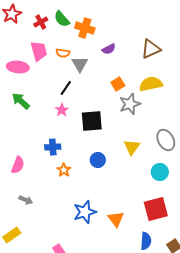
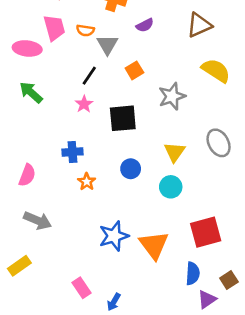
orange square: (118, 84) -> (134, 70), moved
yellow semicircle: (151, 84) -> (216, 70), moved, turned 45
cyan circle: (160, 172) -> (171, 187), moved
gray arrow: (26, 200) -> (37, 220), size x1.5
orange triangle: (116, 219) -> (154, 245), size x1.4

